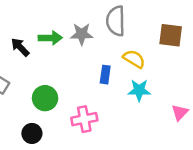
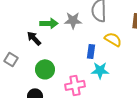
black arrow: (20, 47) -> (34, 38), moved
cyan star: (139, 90) -> (100, 70), moved

